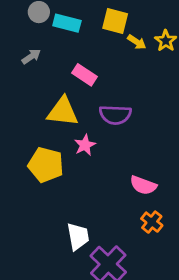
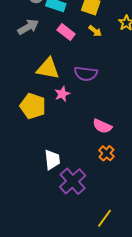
yellow arrow: (137, 42) -> (95, 31), moved
gray arrow: (31, 57) -> (28, 27), size x1.5
pink rectangle: (84, 75) -> (66, 32), moved

